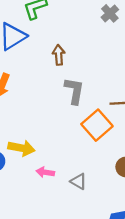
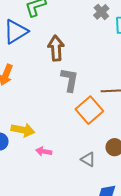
brown arrow: (59, 55) -> (56, 48), size x1.4
gray triangle: (78, 181) -> (88, 159), moved

